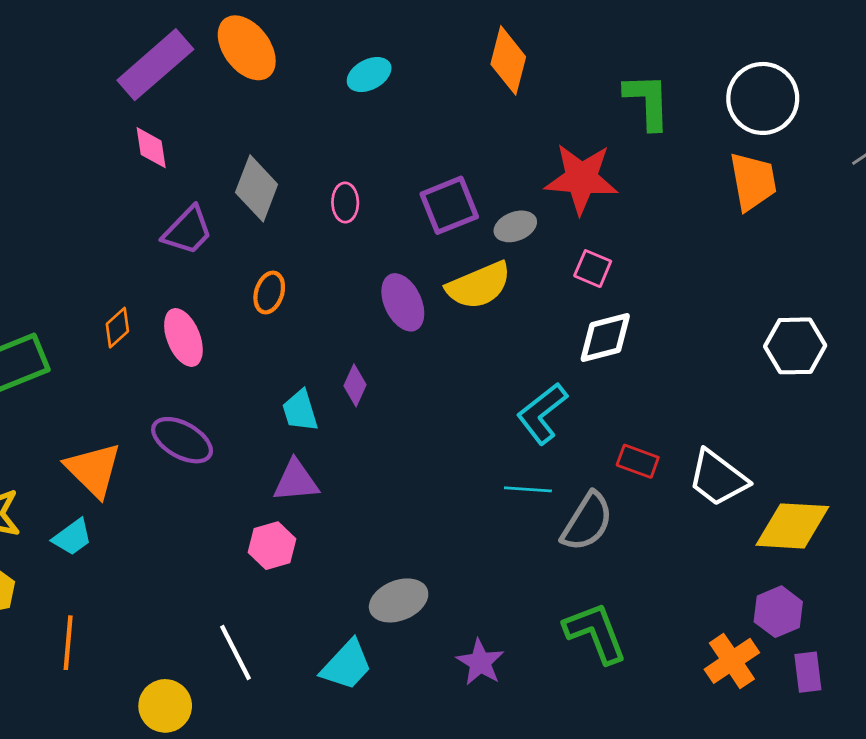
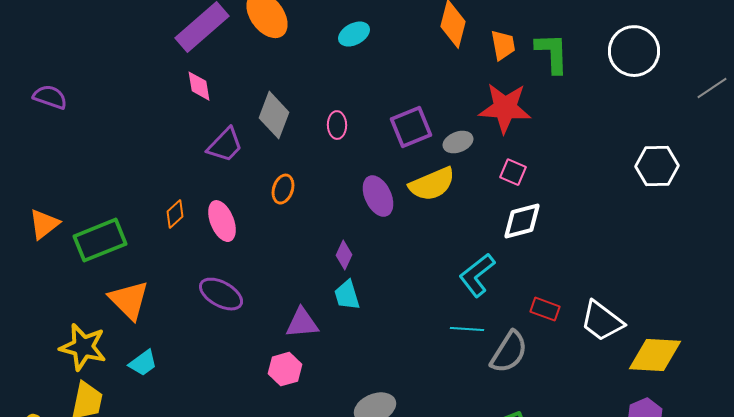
orange trapezoid: (753, 181) -> (503, 45), moved, size x0.7
white hexagon: (795, 346) -> (657, 166), moved
cyan trapezoid: (300, 411) -> (347, 295), moved
orange triangle: (93, 470) -> (129, 300), moved

